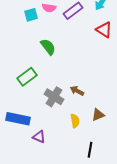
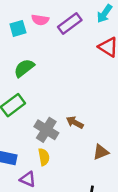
green semicircle: (48, 47) -> (24, 68), moved, turned -90
yellow semicircle: (75, 121) -> (44, 157), moved

